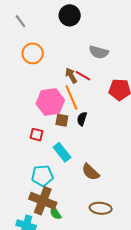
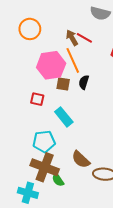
orange circle: (33, 53) -> (30, 29), moved
brown semicircle: (91, 172) -> (81, 159), moved

